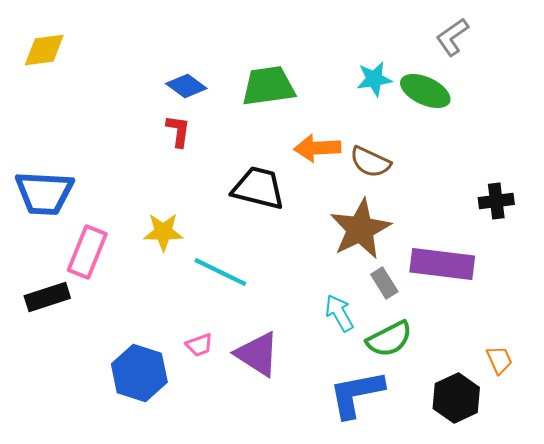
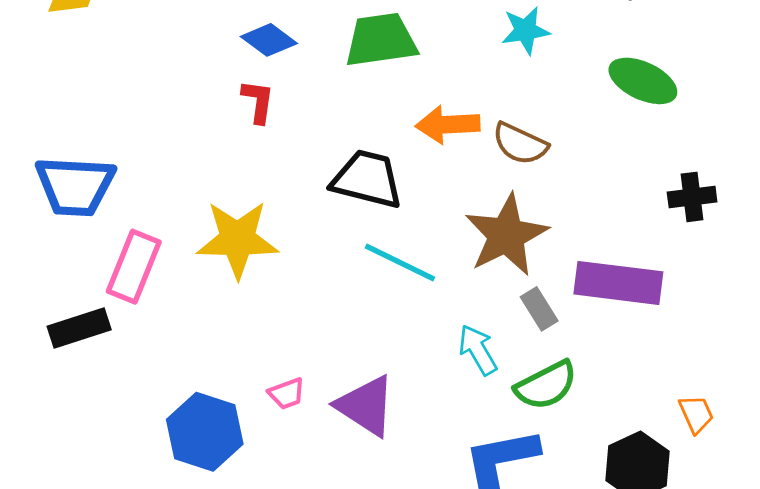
green ellipse: (425, 91) -> (643, 81), moved
yellow star: (163, 232) -> (238, 239), size x1.5
cyan line: (220, 272) -> (400, 262), moved

